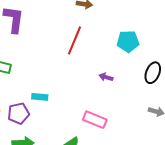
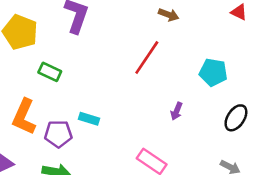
purple arrow: (106, 77) -> (177, 111), turned -96

